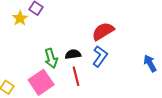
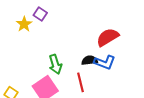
black semicircle: (73, 54) -> (90, 60), moved
blue L-shape: (100, 56) -> (105, 62), turned 75

